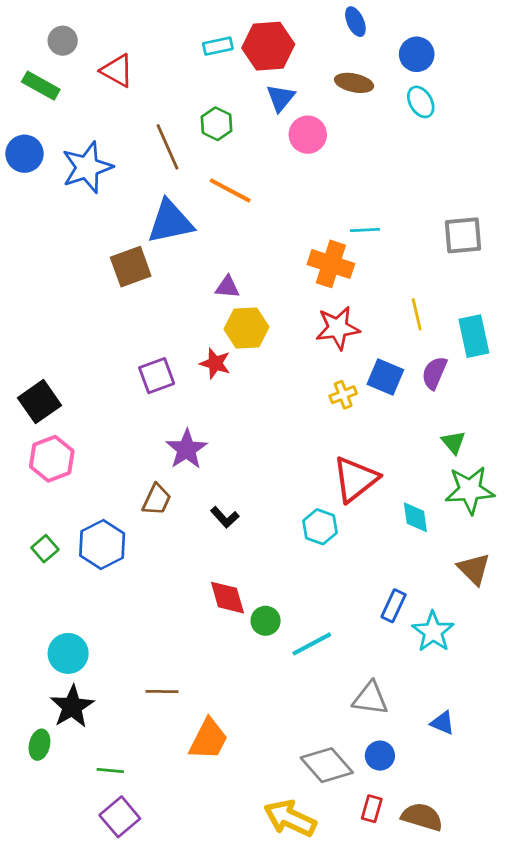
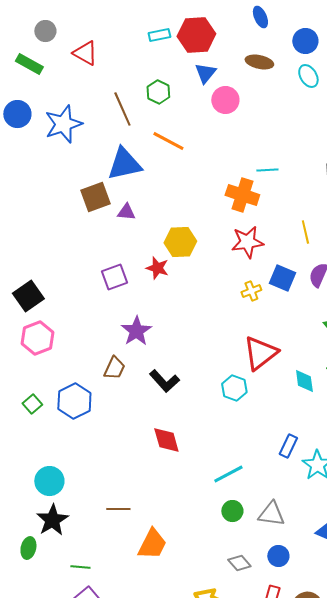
purple triangle: (227, 287) -> (126, 212), moved
black L-shape: (225, 517) -> (164, 381), size x1.4
green circle: (266, 621) -> (232, 511), moved
gray diamond: (327, 765) -> (239, 563), size x0.6

